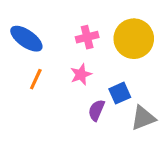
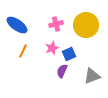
blue square: (120, 93) -> (69, 54), moved

